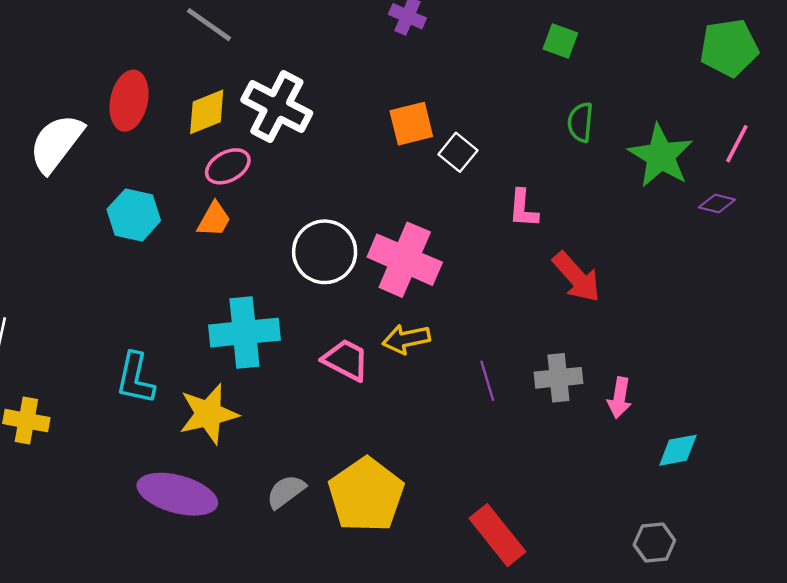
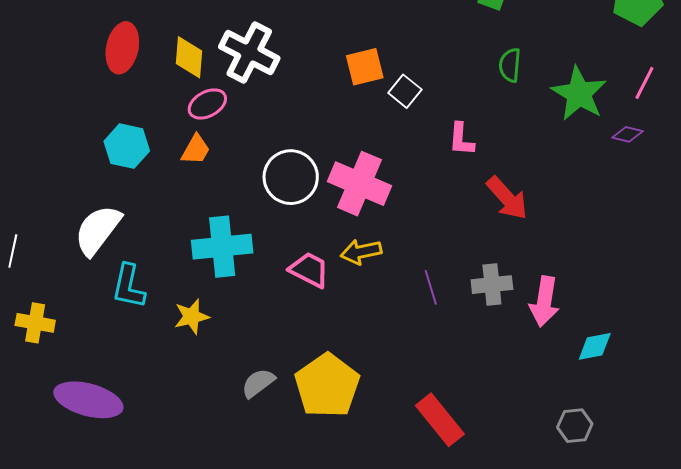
yellow diamond: (207, 112) -> (189, 57), turned -63
white semicircle: (56, 143) -> (98, 230), moved
pink arrow: (619, 398) -> (544, 301), size x1.4
yellow star: (209, 414) -> (192, 317), size x0.7
purple ellipse: (177, 494) -> (88, 400), moved

